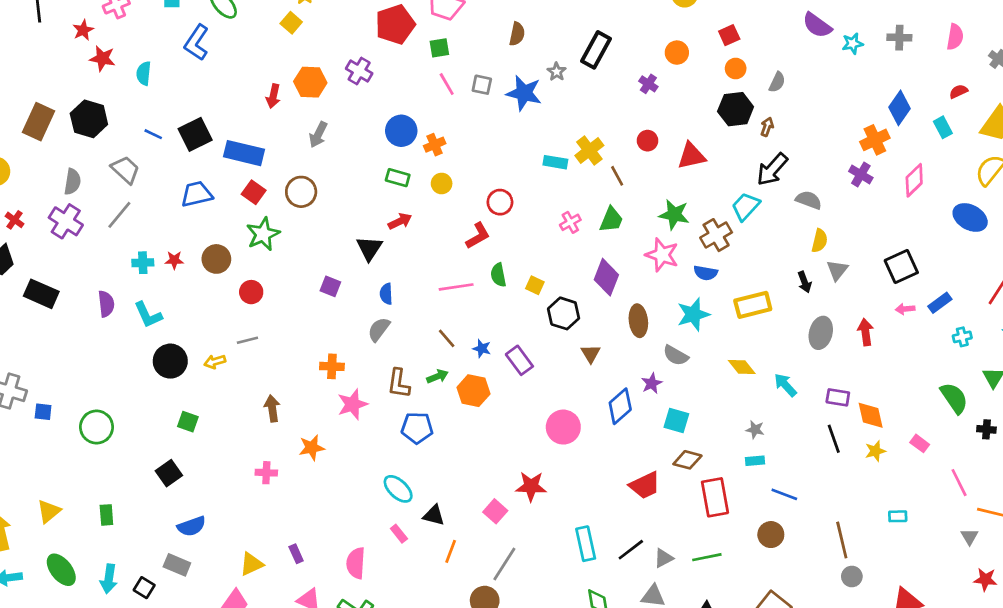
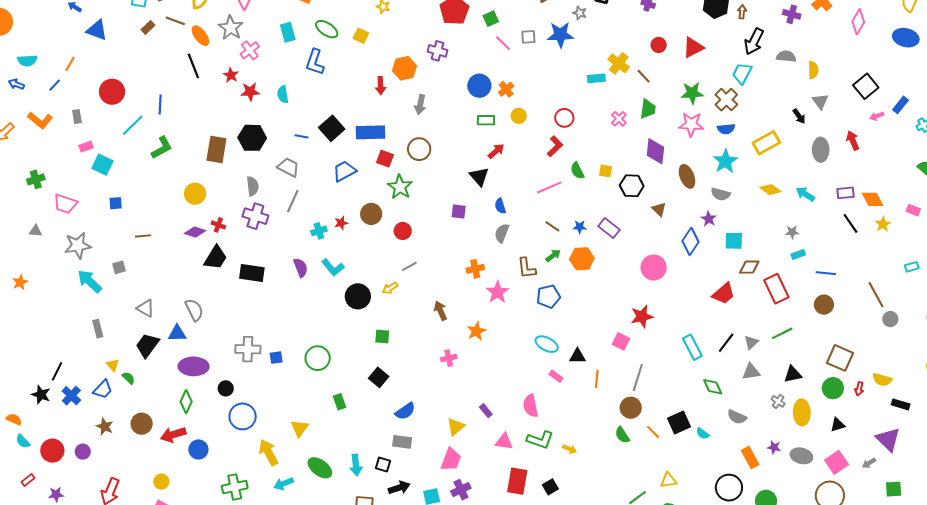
yellow square: (291, 23) -> (361, 36), moved
purple cross: (861, 175) -> (792, 14), moved
yellow semicircle: (820, 241) -> (813, 70), moved
green rectangle: (106, 515) -> (339, 402), moved

